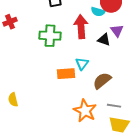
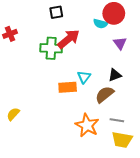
red arrow: (81, 27) -> (69, 39), moved, turned 55
black triangle: (104, 40) -> (115, 75), moved, turned -40
yellow semicircle: (13, 100) -> (13, 114), turned 56

